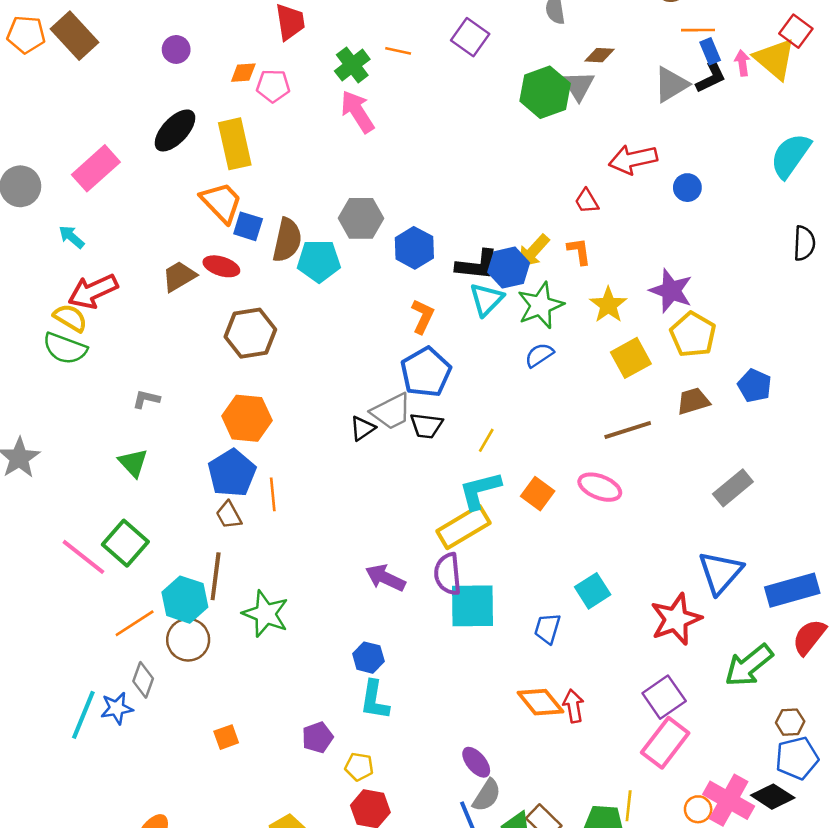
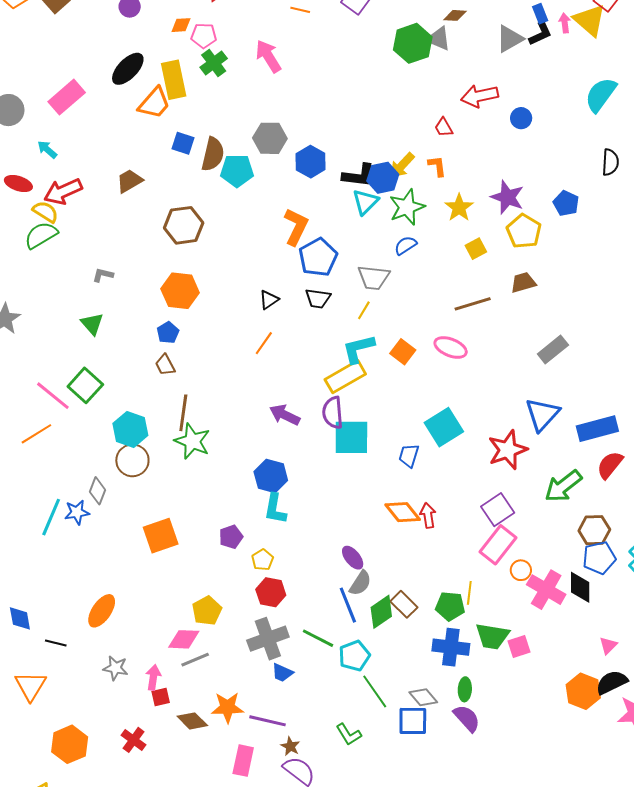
green cross: (352, 65) -> (214, 63), moved
gray triangle: (578, 86) -> (439, 39), turned -36
orange trapezoid: (221, 202) -> (154, 103), moved, turned 84
red ellipse: (221, 266) -> (18, 184), moved
orange L-shape: (423, 316) -> (296, 227), moved, size x1.4
green semicircle: (65, 348) -> (41, 235), turned 128
yellow square: (631, 358) -> (476, 249), size x0.7
blue pentagon: (755, 386) -> (566, 203), moved
gray trapezoid: (391, 412) -> (374, 278), moved, turned 32
blue pentagon: (232, 473) -> (168, 333), size x0.6
orange line: (273, 494) -> (264, 343), moved, turned 40
brown line: (216, 576) -> (183, 413), moved
cyan square: (593, 591) -> (444, 427), size x1.4
orange line: (135, 623) -> (36, 434), moved
blue hexagon: (368, 658) -> (271, 476), size x1.4
brown hexagon: (790, 722) -> (594, 530), size x1.4
orange square: (226, 737) -> (161, 536), size x1.8
yellow pentagon: (359, 767) -> (263, 560), turned 30
black diamond: (773, 797) -> (580, 587), turned 56
orange circle: (698, 809) -> (521, 570), moved

